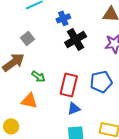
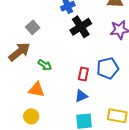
red rectangle: (69, 85) -> (83, 74), moved, size x0.6
yellow circle: (11, 126) -> (31, 116), moved

